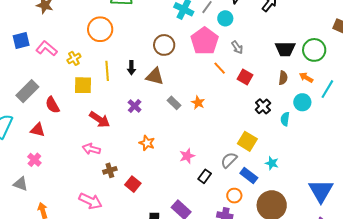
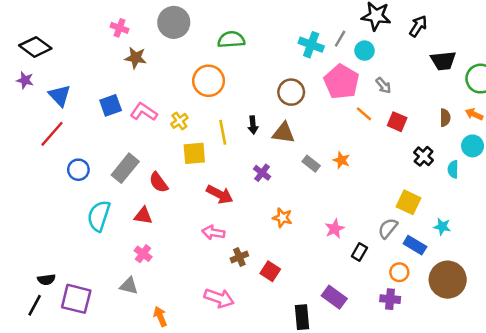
black trapezoid: (285, 49) -> (443, 61), moved

